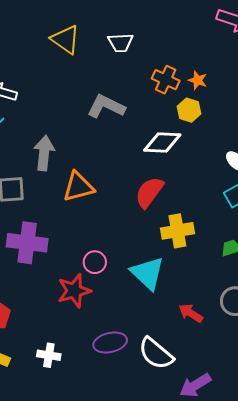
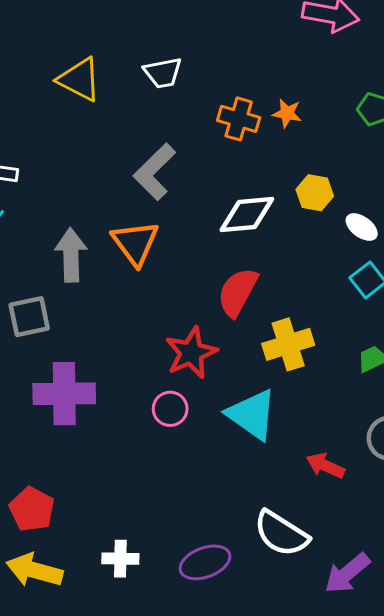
gray L-shape: (106, 106) -> (155, 172), turned -63
yellow hexagon: (189, 110) -> (315, 193), moved
orange triangle: (78, 187) -> (135, 243), moved, turned -44
red star: (74, 291) -> (191, 353), moved
purple ellipse: (110, 343) -> (205, 562), moved

